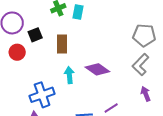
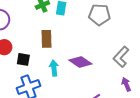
black square: (35, 35) -> (23, 59), moved, turned 32
gray pentagon: (144, 35) -> (99, 15), moved

